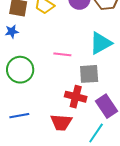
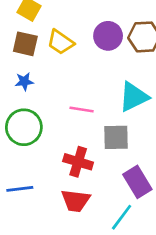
blue star: (12, 32) -> (24, 81), moved
red cross: (76, 97) -> (78, 162), moved

